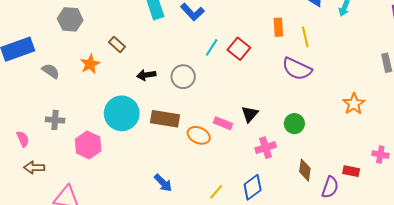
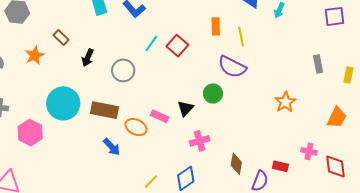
black arrow: (146, 75) -> (88, 58), moved, turned -60
green circle: (294, 124) -> (213, 93), moved
blue arrow: (163, 183) -> (112, 147), moved

